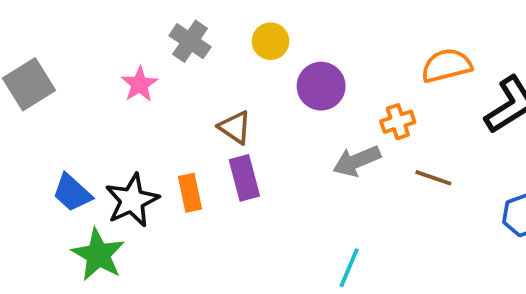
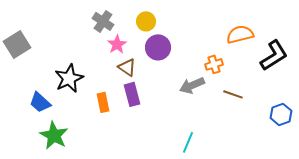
pink star: (139, 84) -> (117, 44), moved
purple circle: (321, 86) -> (158, 47), moved
black star: (132, 200) -> (69, 78), moved

